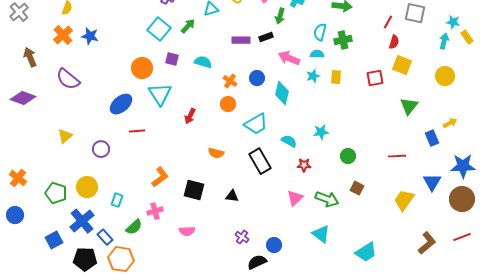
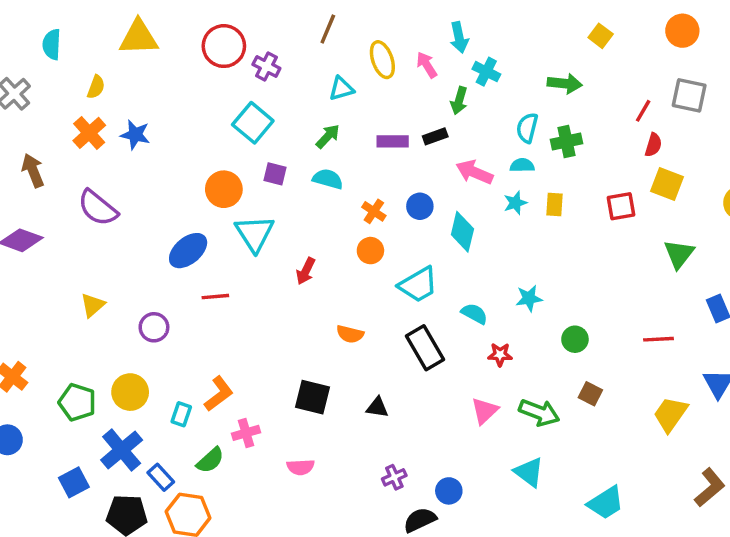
green arrow: (188, 26) -> (328, 136), moved
orange L-shape: (160, 177) -> (219, 394), moved
purple cross: (242, 237) -> (394, 477), turned 32

